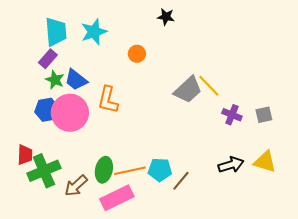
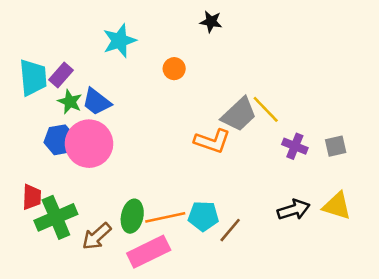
cyan trapezoid: (56, 32) -> (33, 78), moved
orange L-shape: (108, 100) -> (212, 141), moved, turned -84

